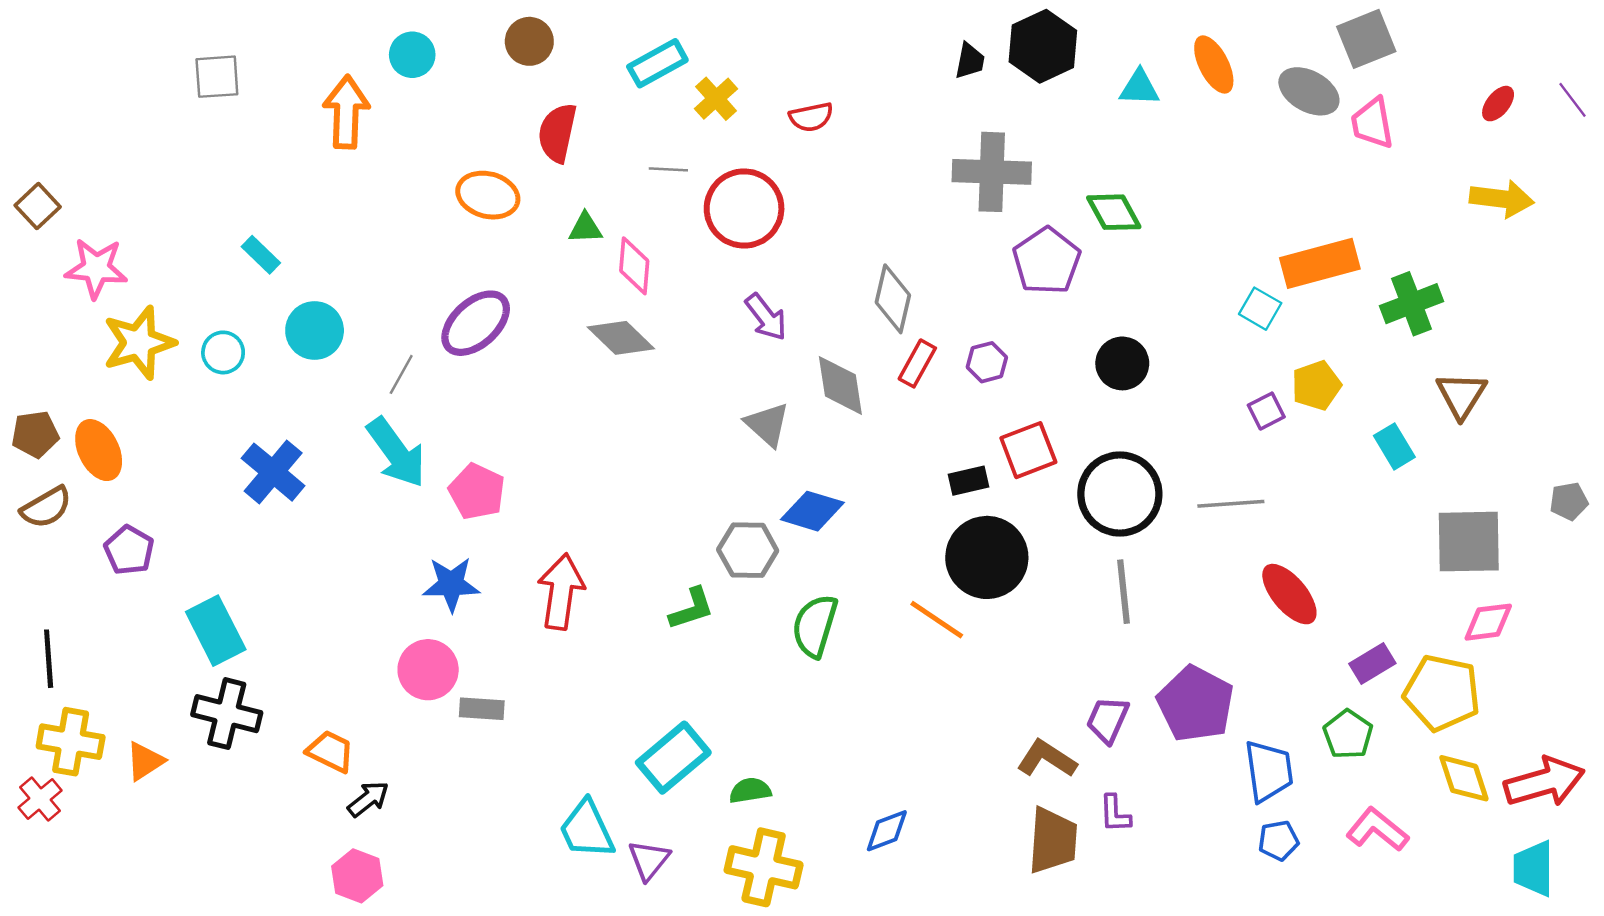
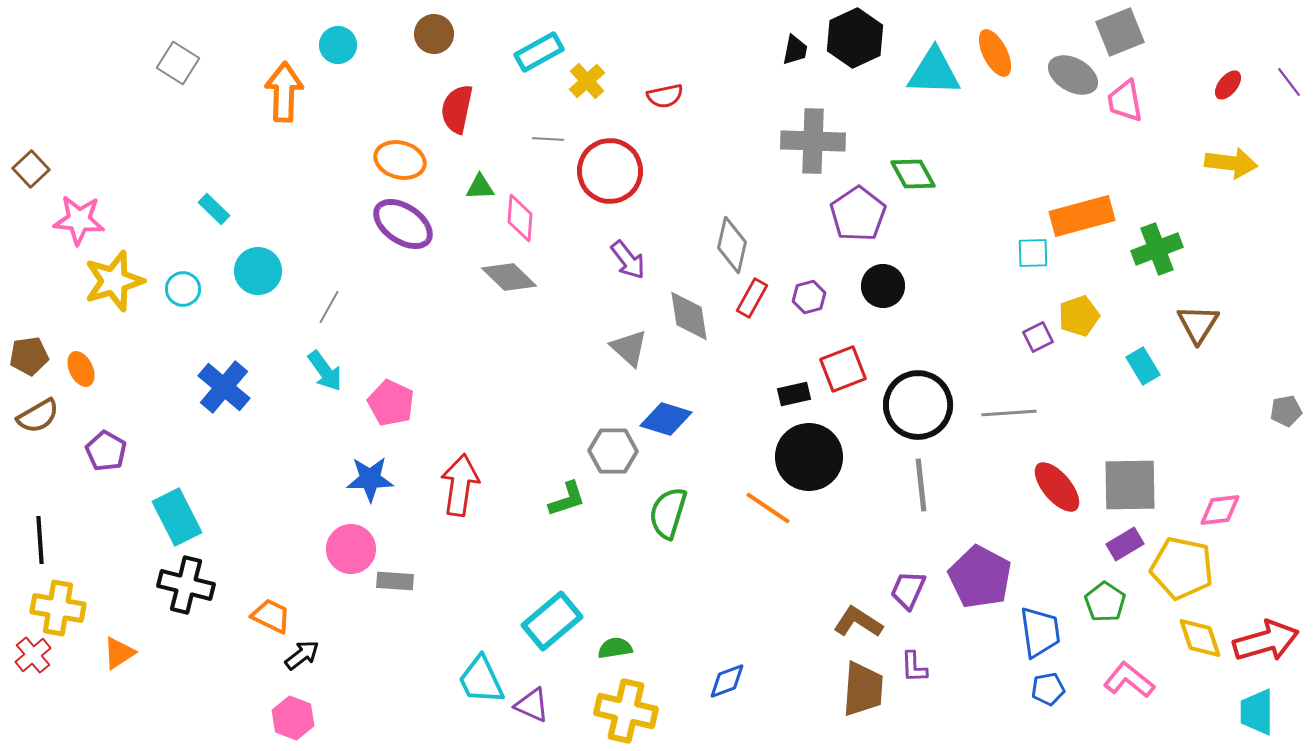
gray square: (217, 77) -> (178, 63), turned 36
cyan triangle: (1139, 88) -> (934, 72), size x1.6
cyan square: (1260, 309) -> (1033, 253), turned -32
purple ellipse: (476, 323) -> (403, 224), moved, turned 76
black circle: (1122, 363) -> (883, 286), moved
orange ellipse: (99, 450) -> (81, 369), size x0.7
cyan arrow: (396, 453) -> (325, 371), size x0.7
gray square: (1469, 542) -> (1130, 485), moved
orange triangle: (145, 761) -> (119, 653), moved
purple triangle: (649, 860) -> (532, 705), turned -45

